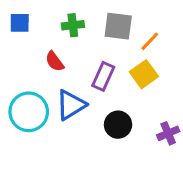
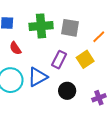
green cross: (73, 25) -> (41, 26), size x1.6
orange line: (150, 41) -> (99, 37), moved
red semicircle: (55, 61) -> (15, 48), moved

